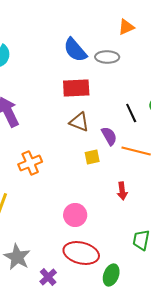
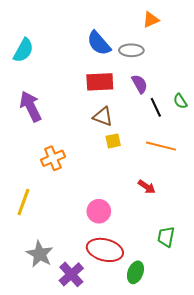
purple semicircle: (109, 136) -> (140, 84), moved
yellow square: (92, 157) -> (113, 141), moved
red arrow: (122, 191) -> (147, 187), turned -48
purple cross: (48, 277) -> (71, 274), size x1.4

